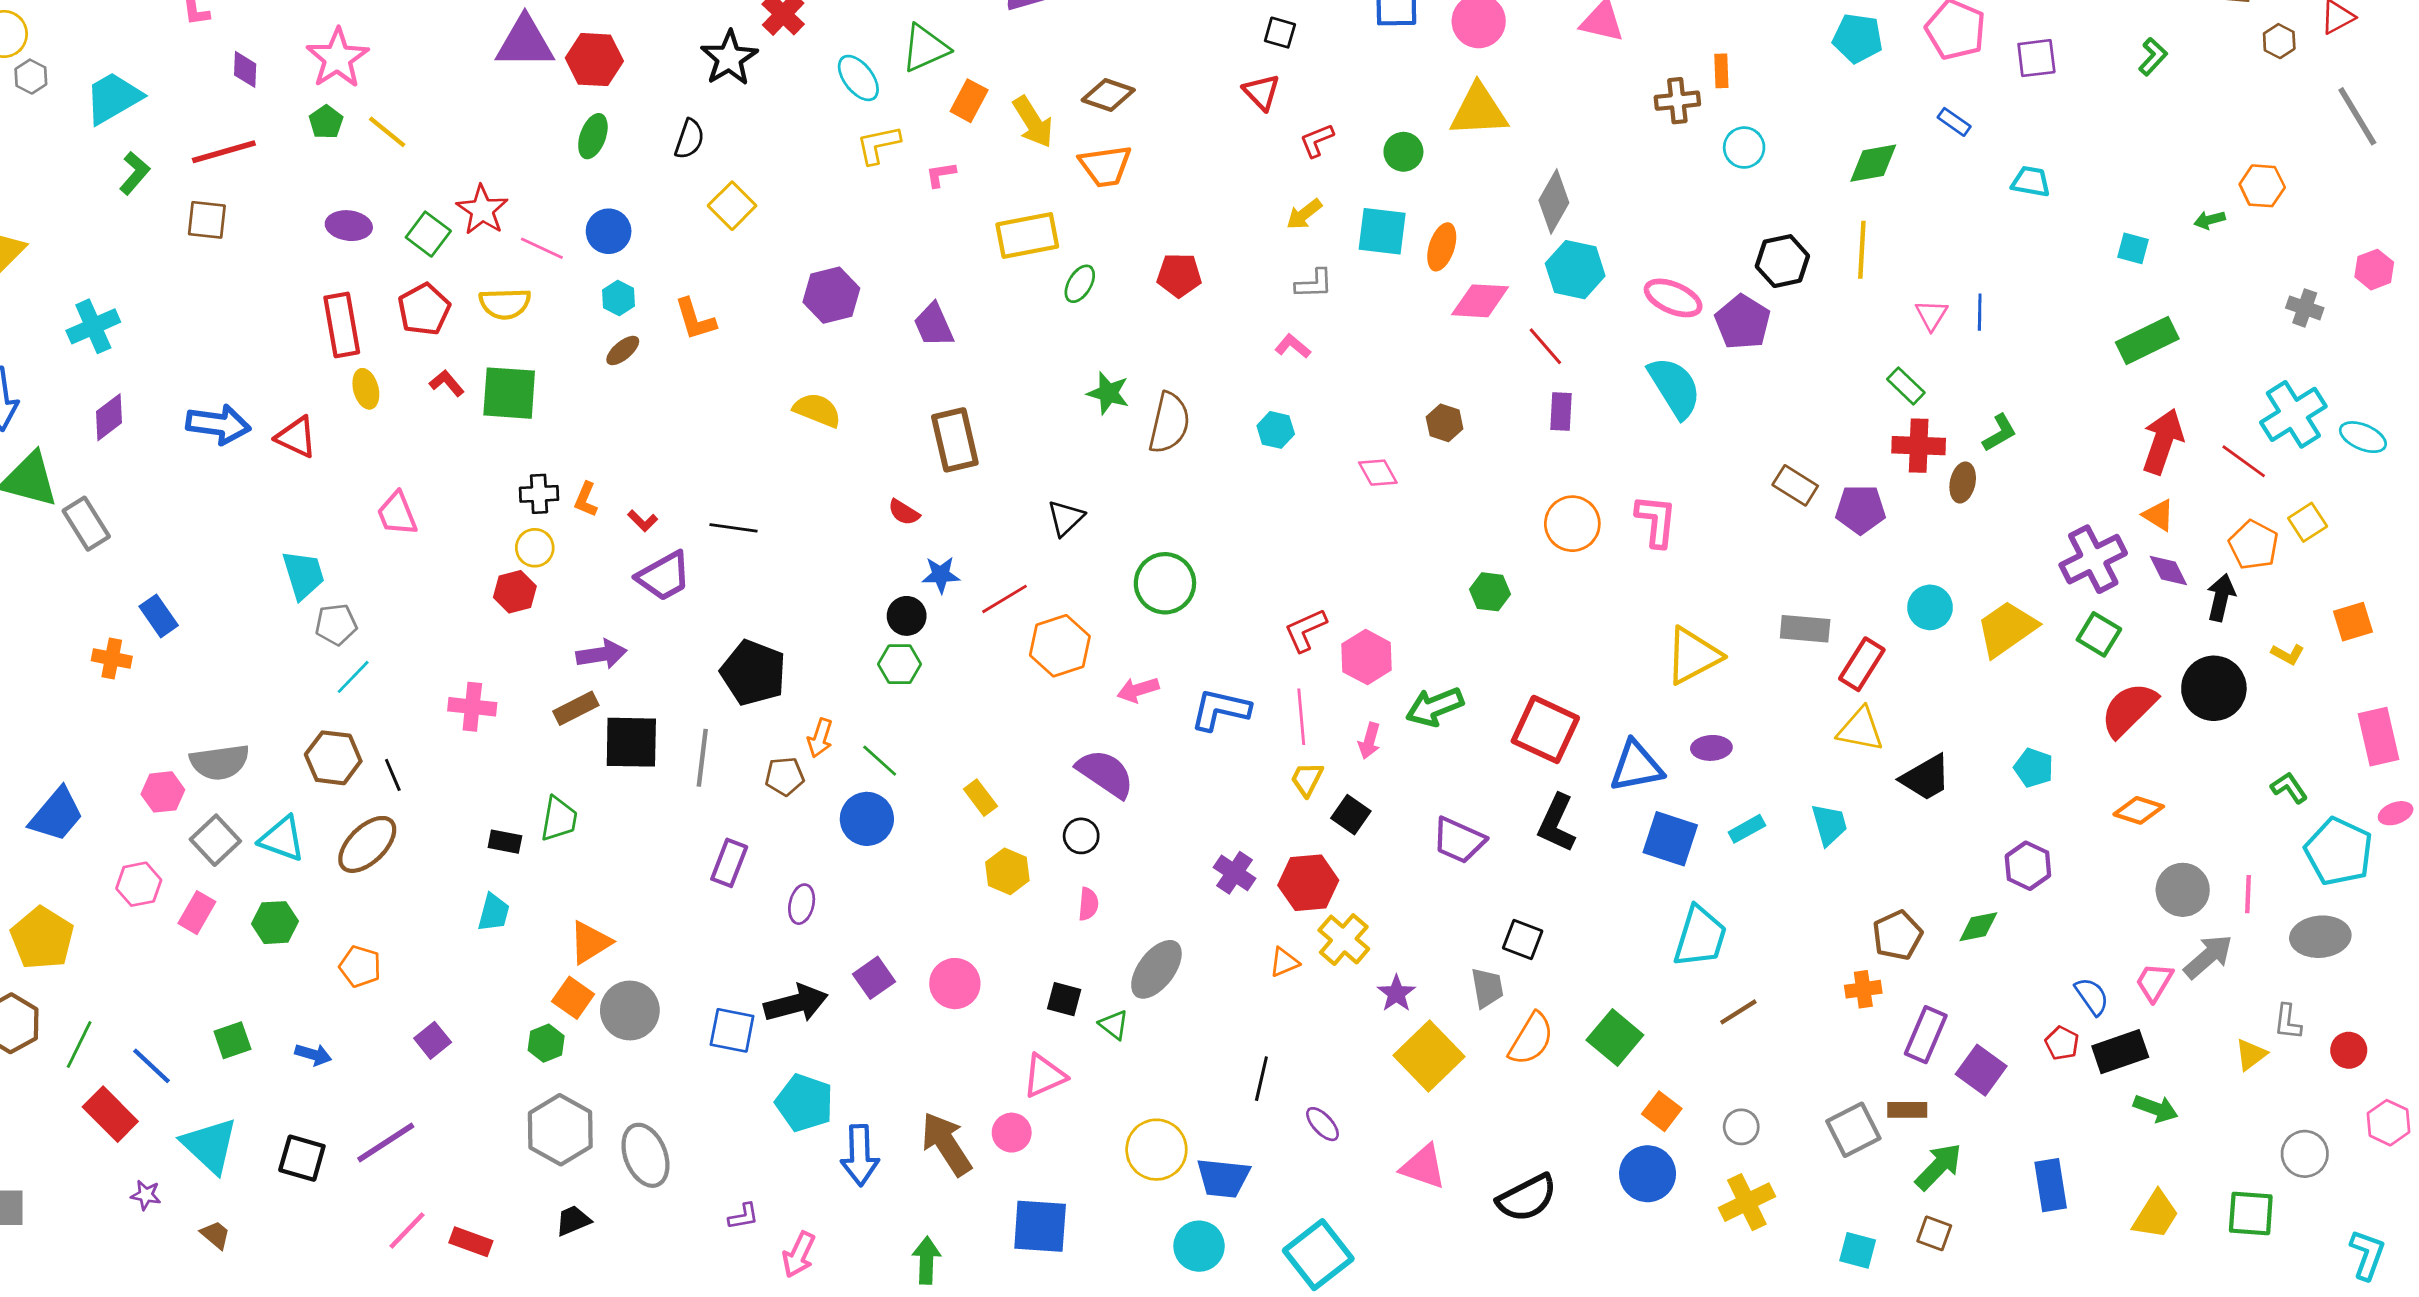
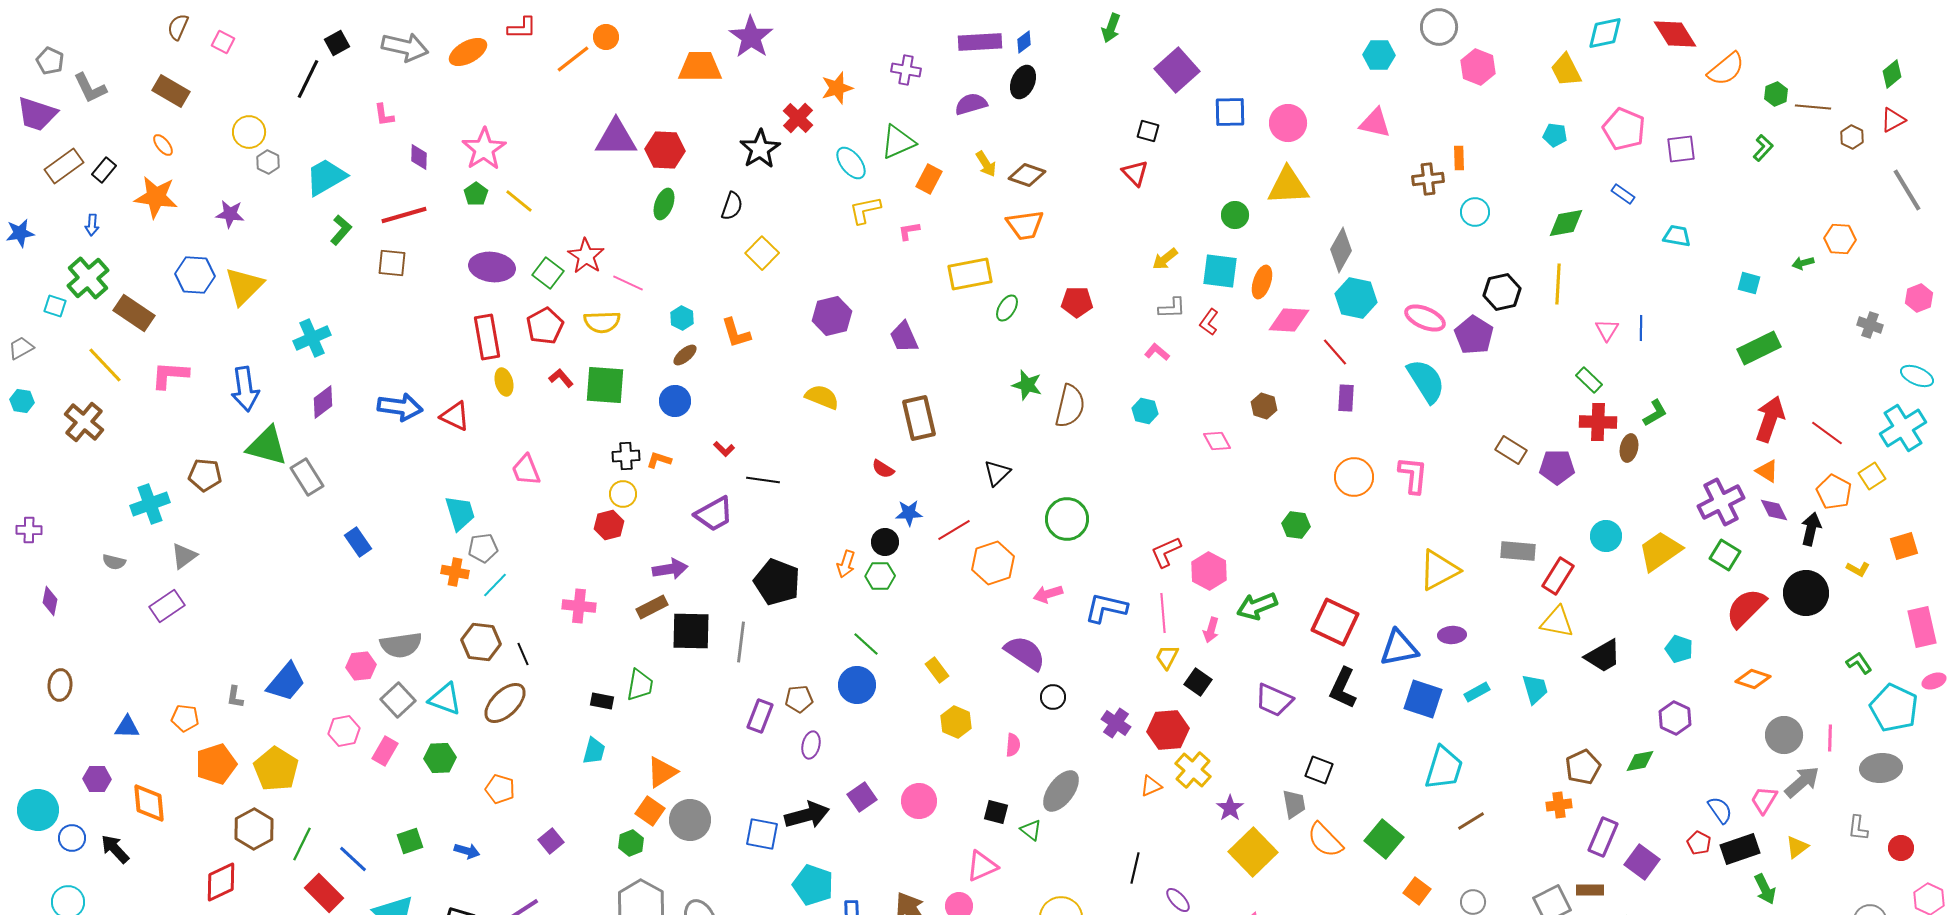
cyan pentagon: (1858, 38) -> (1555, 135), size x0.7
yellow arrow: (1033, 122) -> (986, 164), moved, size x0.7
red L-shape: (1317, 140) -> (1209, 322), moved, turned -32
purple ellipse: (349, 226) -> (492, 267), size x1.4
blue circle: (609, 231) -> (675, 401), moved
cyan cross: (2293, 414) -> (1903, 428), moved
cyan ellipse: (2363, 437) -> (1917, 376), moved
orange L-shape: (586, 500) -> (659, 460), turned 85
red L-shape: (643, 521) -> (724, 449), moved
orange cross: (112, 658) -> (455, 572), moved
orange arrow: (820, 738) -> (846, 564), moved
brown pentagon: (785, 776) -> (799, 699), moved
black circle: (1081, 836) -> (1053, 697), moved
orange semicircle: (1531, 1039) -> (1325, 840), turned 105
yellow triangle: (2251, 1055) -> (1797, 847), moved
green arrow: (2156, 1108) -> (1765, 889), turned 44

